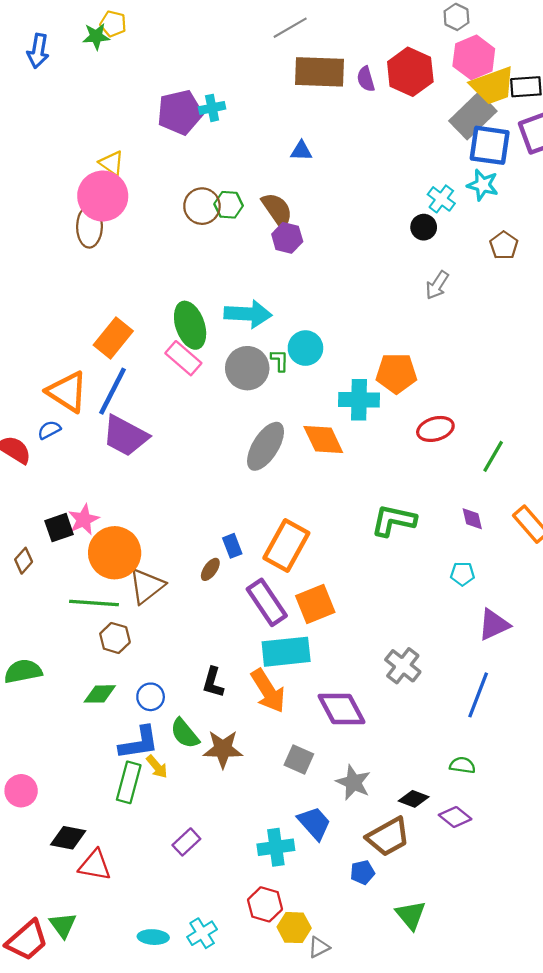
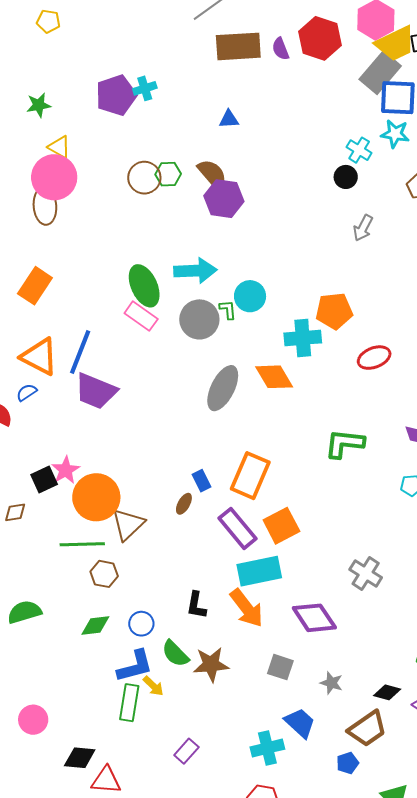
green star: (96, 36) -> (39, 105), moved
purple hexagon: (287, 238) -> (224, 199), size x1.4
orange rectangle: (113, 338) -> (35, 286), moved
brown diamond: (24, 561) -> (15, 512), turned 45
gray star: (353, 782) -> (331, 683), size x0.7

